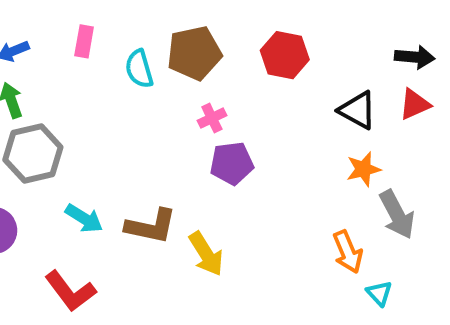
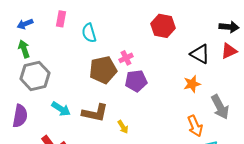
brown pentagon: (194, 53) -> (103, 70), moved
orange star: (363, 169) -> (192, 84), moved
yellow arrow: (206, 254) -> (123, 127), size x0.6

